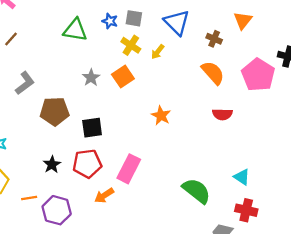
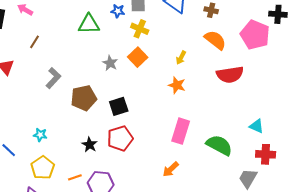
yellow arrow: (158, 52) -> (181, 58), moved
red semicircle: (222, 114) -> (230, 75), size x1.5
pink rectangle: (129, 169) -> (181, 131), moved
orange arrow: (104, 195) -> (171, 169), moved

